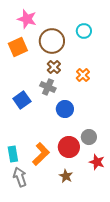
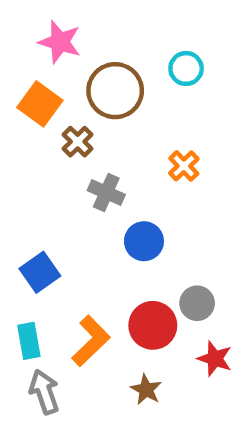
orange square: (18, 47) -> (40, 104), turned -30
brown cross: (54, 67) -> (78, 142), moved
blue square: (22, 100) -> (40, 272), moved

